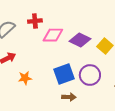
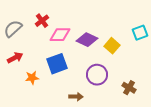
red cross: (35, 21) -> (42, 21), turned -32
blue square: (64, 74) -> (57, 64), moved

